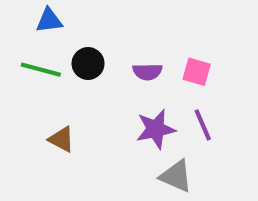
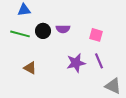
purple semicircle: (147, 72) -> (63, 29), moved
gray triangle: (176, 176) -> (113, 86), moved

